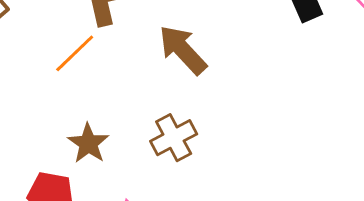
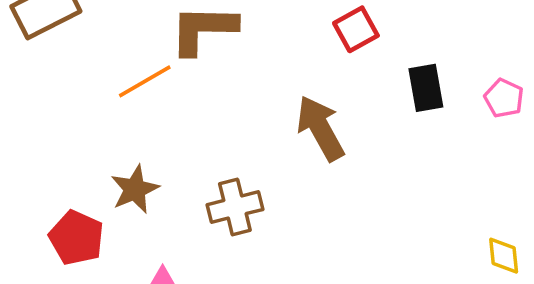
brown arrow: (183, 50) -> (320, 128), moved

